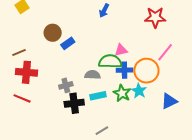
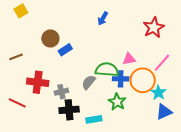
red star: (155, 17) -> (154, 27), turned -30
pink triangle: (121, 50) -> (129, 59), moved
red cross: (26, 72) -> (38, 82), moved
gray semicircle: (93, 75) -> (89, 82), turned -56
cyan star: (139, 91) -> (158, 93), moved
cyan rectangle: (98, 96) -> (94, 119), moved

